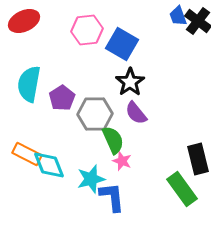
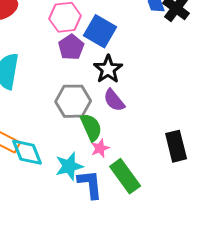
purple pentagon: (62, 98) -> (71, 47), moved
pink star: (122, 161) -> (100, 148), turned 30
green rectangle: (182, 189) -> (125, 176), moved

